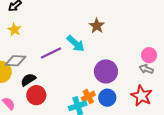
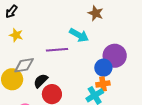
purple line: (51, 53) -> (57, 50), turned 35
orange cross: (88, 96) -> (103, 84), turned 32
blue circle: (107, 98) -> (103, 68), moved

